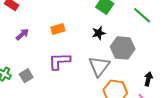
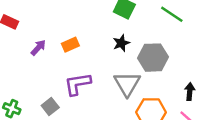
purple arrow: (22, 34) -> (38, 48), moved
gray square: (26, 76) -> (50, 107), moved

